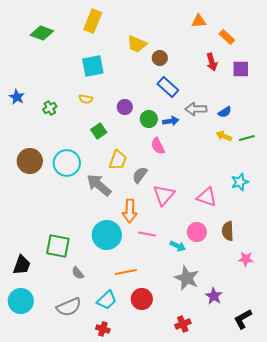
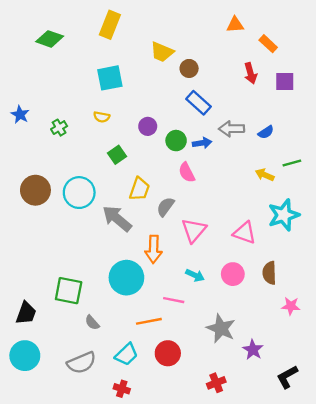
yellow arrow: (224, 136) -> (265, 175), moved
cyan star: (240, 182) -> (284, 215), size x1.5
pink line: (147, 234) -> (174, 300), moved
cyan arrow: (178, 246) -> (195, 275), moved

